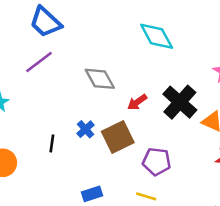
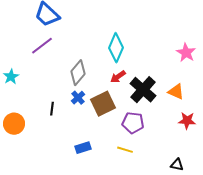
cyan diamond: (157, 36) -> (116, 48), moved, turned 52
gray diamond: (100, 79) -> (78, 73), moved, turned 70
black cross: (180, 102) -> (143, 90), moved

